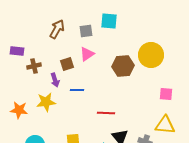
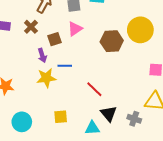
brown cross: (34, 66) -> (31, 27), moved, turned -32
yellow star: (46, 102) -> (46, 78), moved
red line: (106, 113) -> (94, 89), turned 42

